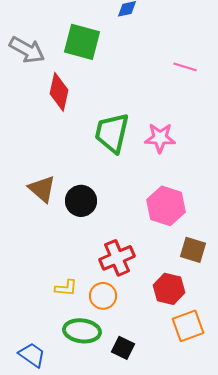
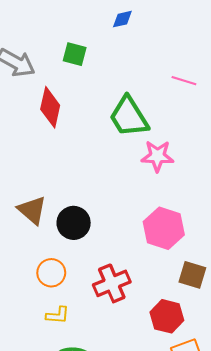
green square: (82, 42) -> (75, 54), size x0.6
green trapezoid: (112, 133) -> (129, 117), moved, turned -45
orange circle: (103, 296) -> (51, 273), moved

